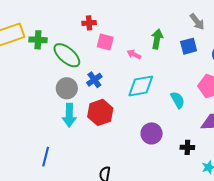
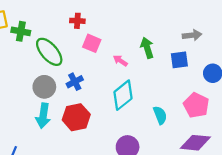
gray arrow: (197, 22) -> (192, 35), turned -66
green arrow: (157, 39) -> (147, 48), turned -36
cyan diamond: (141, 86) -> (123, 95), turned -36

